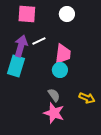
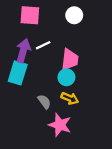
gray semicircle: (54, 95) -> (44, 102), moved
yellow arrow: (87, 98) -> (70, 98), moved

